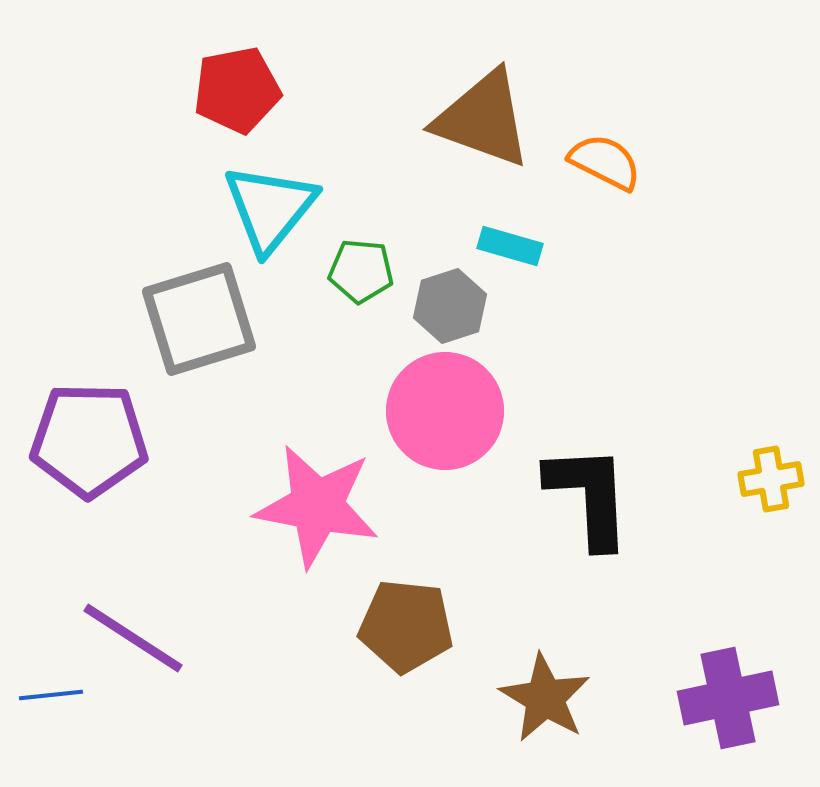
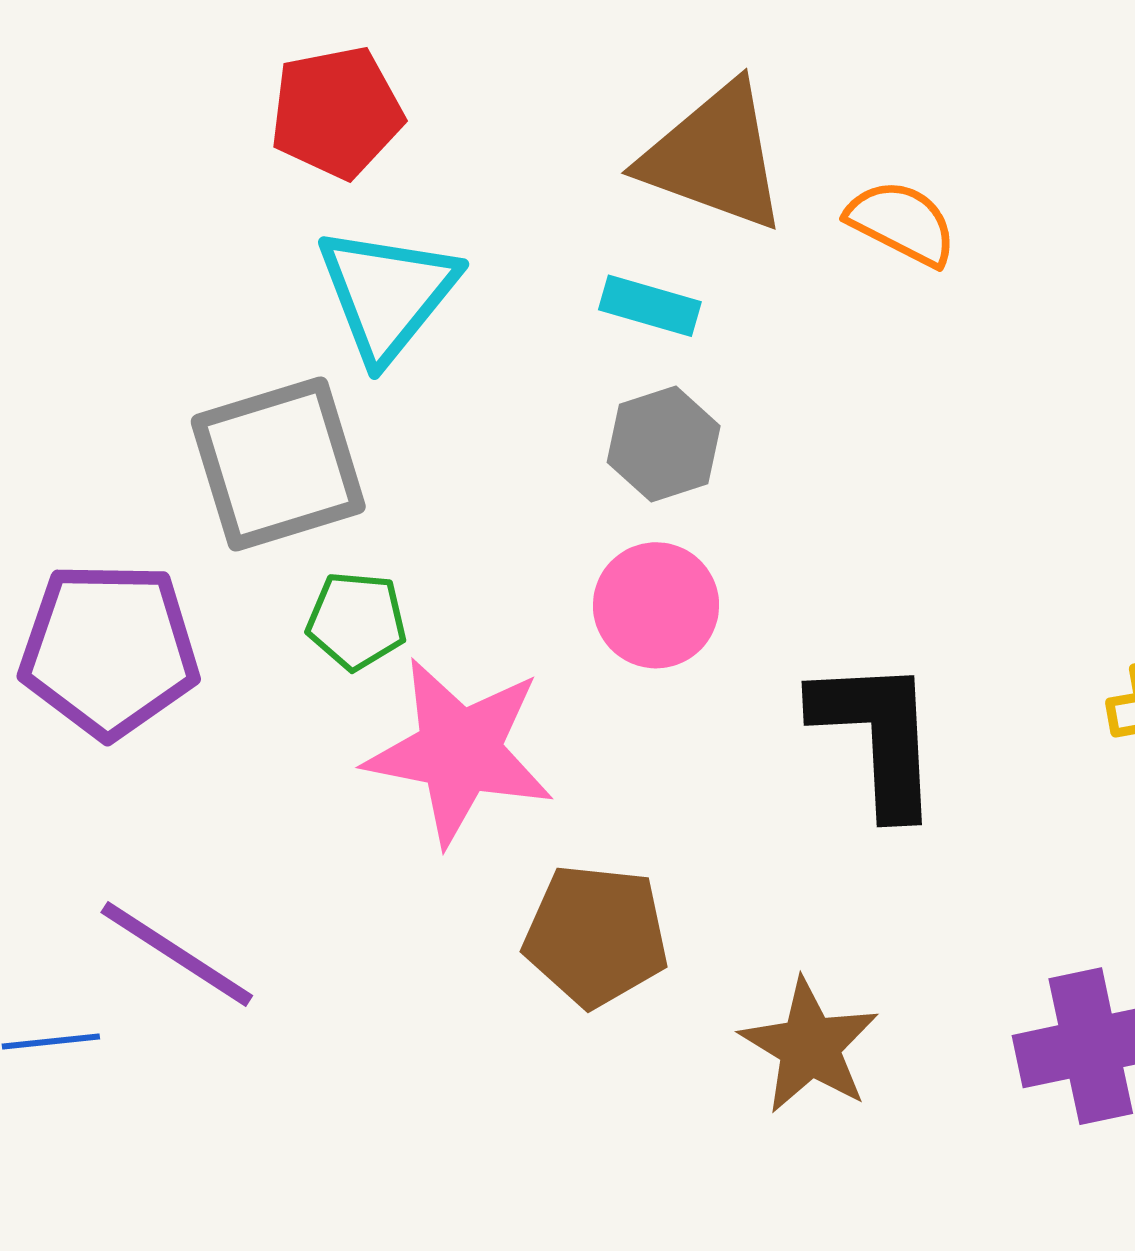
cyan rectangle: (510, 246) -> (650, 306), moved
green pentagon: (361, 271) -> (356, 621), moved
pink circle: (445, 411) -> (656, 605), size x0.7

